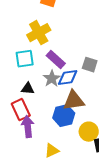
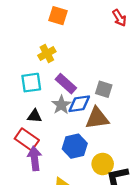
yellow cross: (39, 33) -> (47, 54), size x0.7
brown triangle: (74, 101) -> (97, 118), moved
red rectangle: (21, 110) -> (27, 139), turned -30

